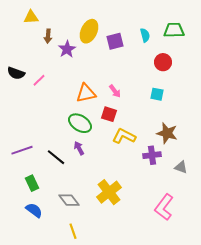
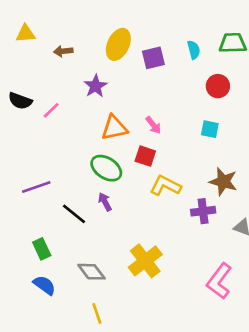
yellow triangle: (31, 17) -> (26, 34), moved
brown arrow: (48, 36) -> (63, 51), turned 80
purple star: (67, 49) -> (95, 86), moved
purple line: (22, 150) -> (36, 187), moved

